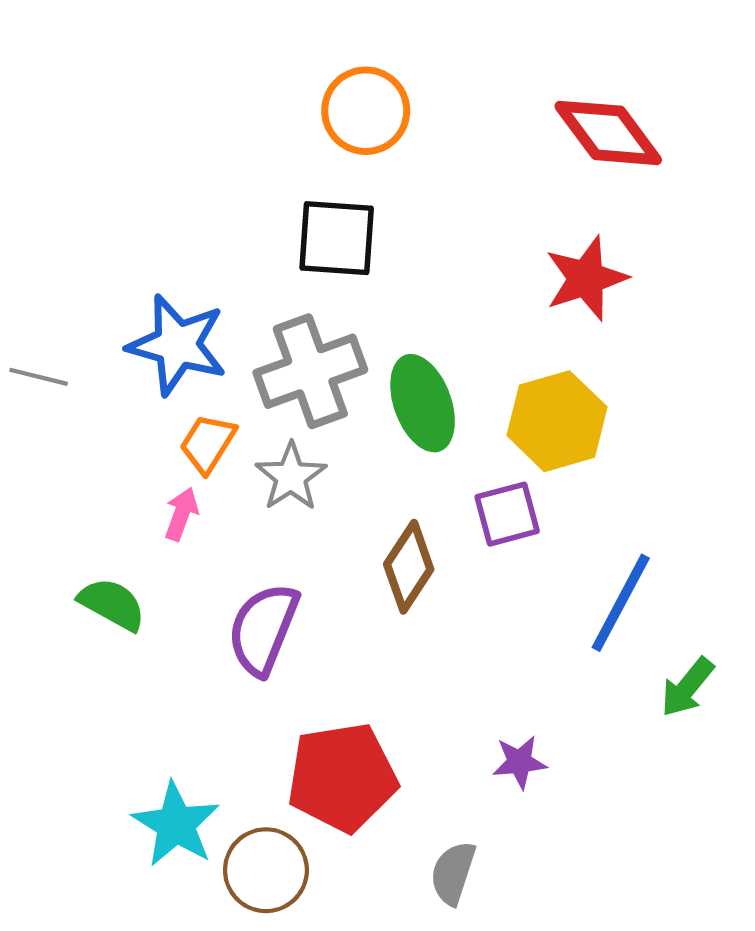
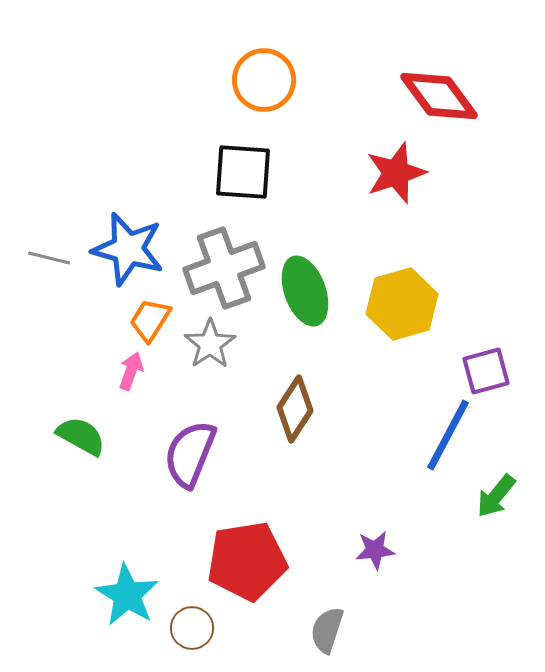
red star: (586, 278) -> (396, 173), moved
gray line: (39, 377) -> (49, 258), moved
purple square: (507, 514) -> (486, 371), moved
brown circle: (266, 870) -> (192, 628), size x0.7

